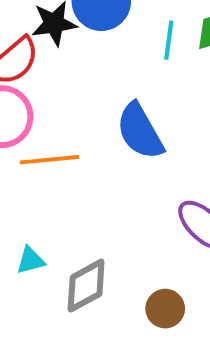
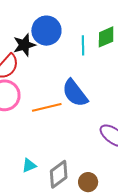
orange line: (49, 160) -> (47, 107), moved
brown circle: (165, 309) -> (88, 182), moved

